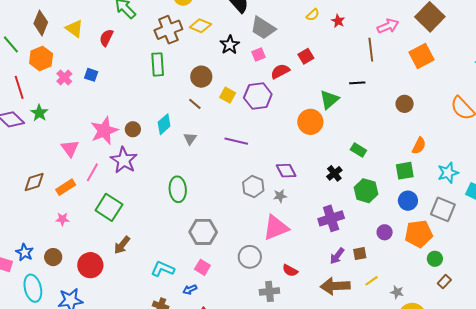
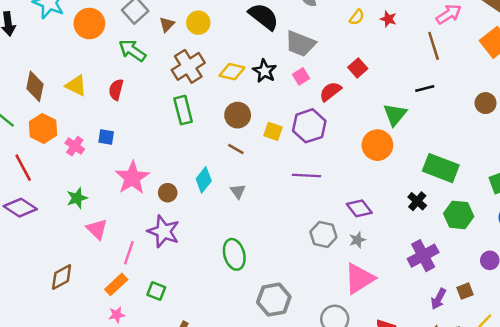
yellow diamond: (200, 26) -> (232, 72), moved
green star: (39, 113) -> (77, 198), moved, turned 30
pink star: (104, 131) -> (132, 178), moved
purple line: (236, 141) -> (307, 175), moved
green rectangle: (358, 150) -> (441, 168), size x1.8
orange rectangle: (66, 187) -> (116, 284), moved
green square: (109, 207) -> (156, 291), size x0.6
pink star: (62, 219) -> (117, 315), moved

